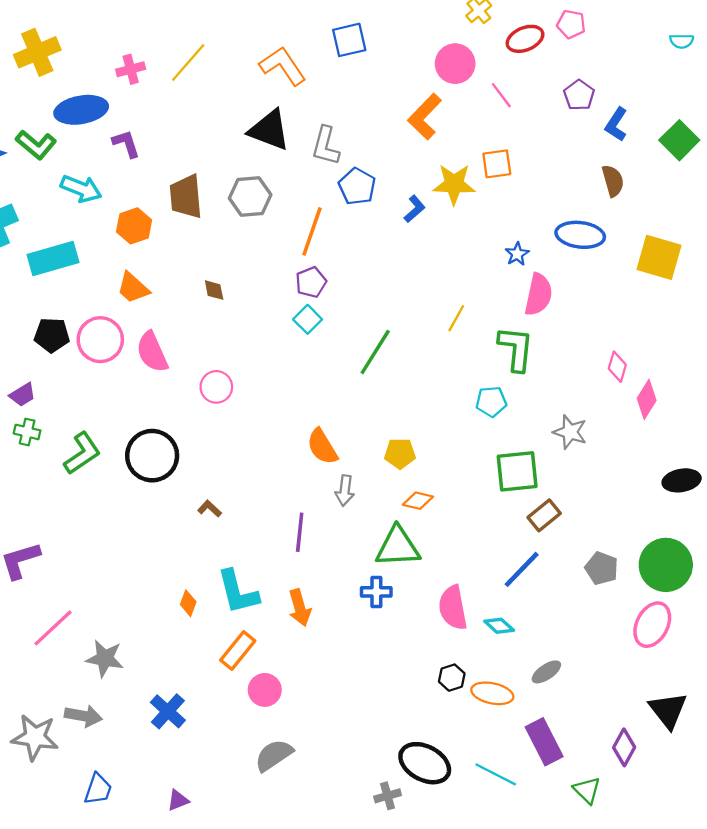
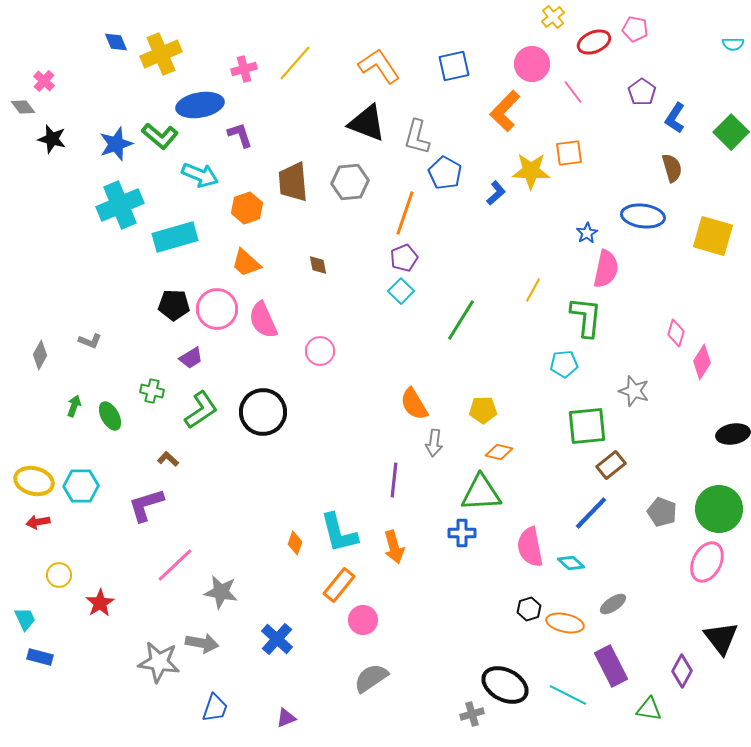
blue square: (349, 40) -> (454, 66), moved
purple trapezoid: (23, 395) -> (191, 358), moved
brown L-shape: (210, 509) -> (168, 459), moved
green triangle: (587, 790) -> (649, 709), turned -36

